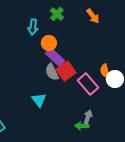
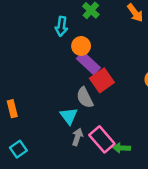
gray semicircle: (52, 72) -> (85, 98), moved
pink rectangle: (88, 84) -> (102, 139), moved
gray arrow: (88, 117) -> (77, 137), moved

